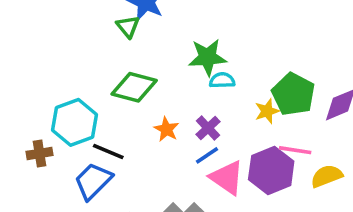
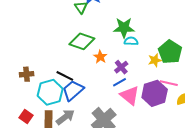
cyan hexagon: (74, 122) -> (50, 92), moved
orange star: (166, 129) -> (100, 57), moved
blue trapezoid: (93, 181) -> (73, 90), moved

